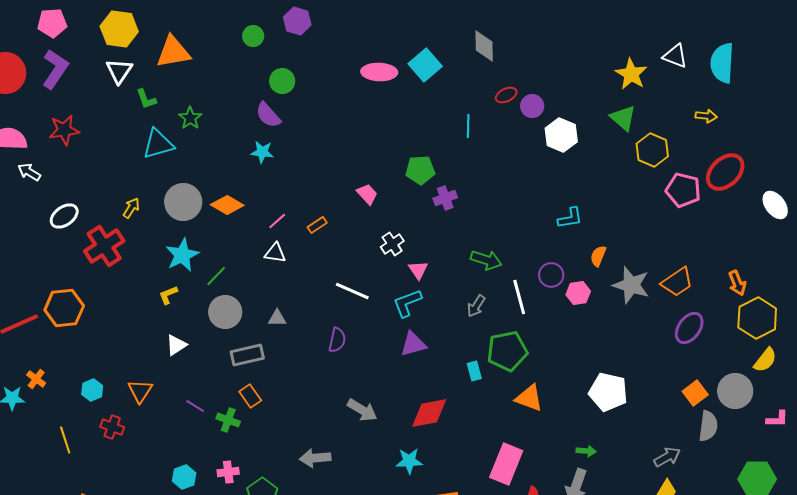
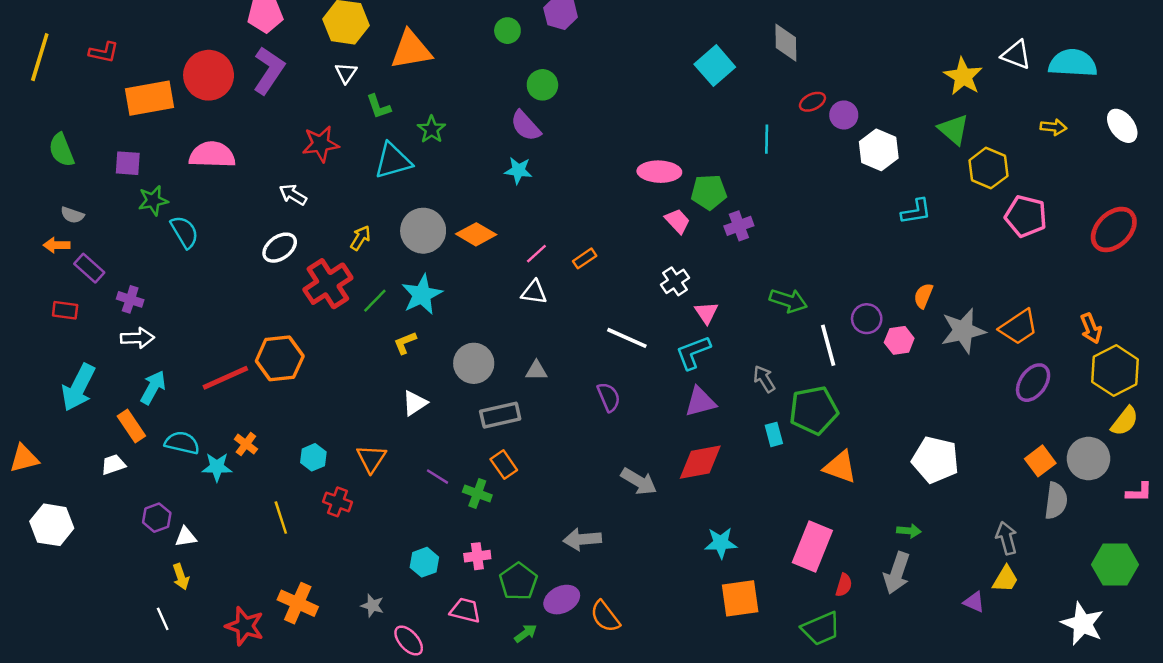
cyan semicircle: (722, 63) -> (1073, 63), turned 90
white triangle: (119, 71) -> (346, 73), size x0.7
pink ellipse: (379, 72) -> (659, 172), moved
red star: (64, 130) -> (321, 144), moved
white arrow: (29, 172) -> (293, 195), moved
red ellipse: (725, 172) -> (1114, 229), moved
pink trapezoid: (367, 194) -> (677, 221), moved
white ellipse: (775, 205) -> (1122, 126), moved
cyan L-shape: (570, 218) -> (916, 211), moved
green line: (216, 276) -> (375, 301), moved
gray star: (631, 285) -> (963, 331), turned -30
gray arrow: (476, 306) -> (764, 379), moved, turned 115
purple semicircle: (337, 340) -> (609, 397), turned -35
red diamond: (429, 413) -> (700, 462), moved
gray arrow: (667, 457) -> (1007, 538), turned -76
cyan star: (409, 461) -> (721, 543), moved

